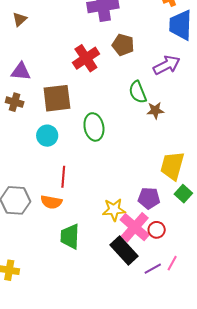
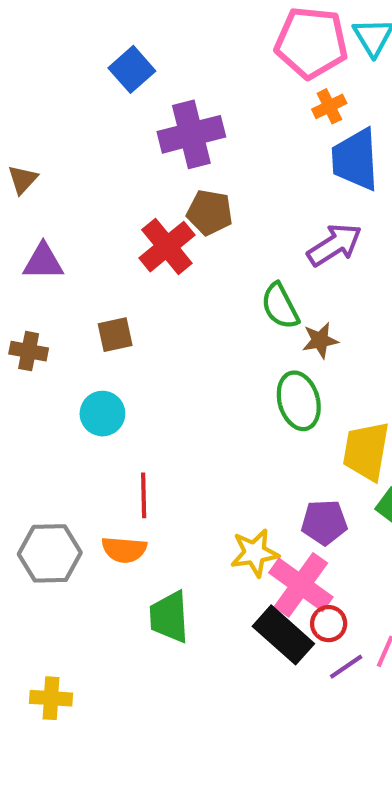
brown pentagon: (123, 45) -> (210, 212), moved
purple triangle: (21, 71) -> (43, 262), moved
brown square: (57, 98) -> (115, 335), size x0.6
green ellipse: (94, 127) -> (299, 401), moved
red circle: (157, 230) -> (329, 624), moved

